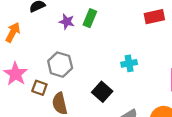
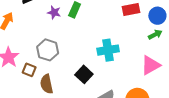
cyan cross: (129, 63) -> (108, 50), size x1.5

